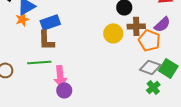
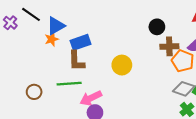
yellow circle: (113, 33) -> (122, 65), moved
pink arrow: (60, 76) -> (91, 98), turned 70

